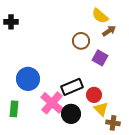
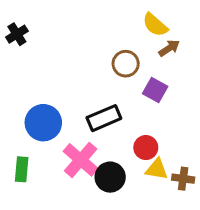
black cross: (11, 22) -> (17, 34), turned -32
black rectangle: (72, 87) -> (104, 118), moved
yellow triangle: (101, 109) -> (157, 169), turned -35
brown cross: (113, 123) -> (183, 179), moved

